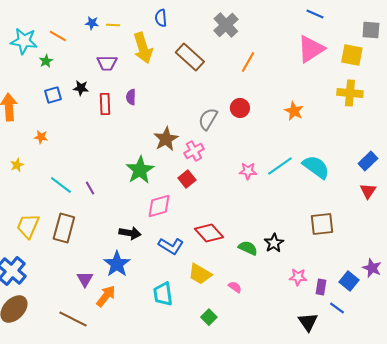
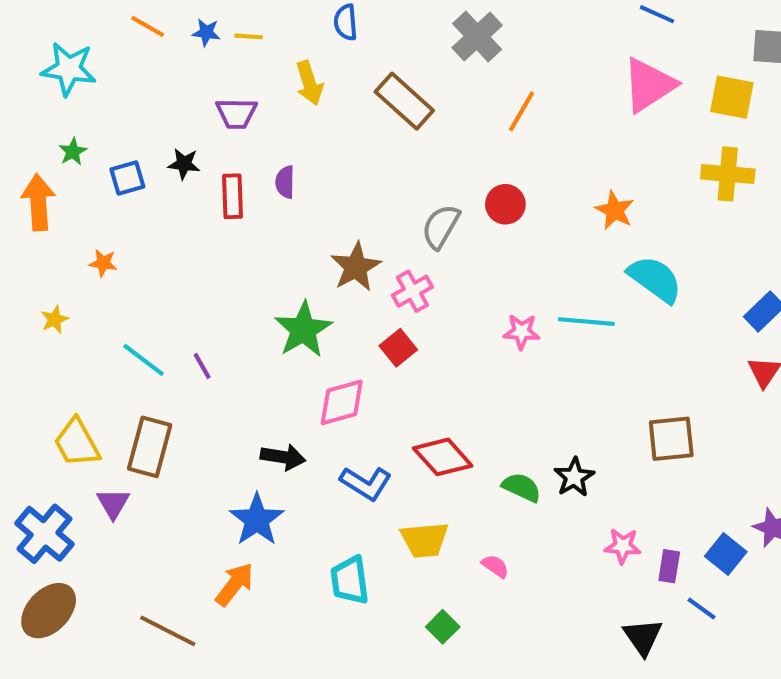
orange line: (58, 36) -> (148, 26), moved
yellow arrow: (143, 48) -> (309, 83), size x0.7
green star: (46, 61) -> (73, 152), moved
cyan line: (280, 166) -> (586, 322), turned 40
cyan semicircle: (316, 167) -> (655, 279), moved
yellow trapezoid: (28, 226) -> (77, 443), turned -52
yellow trapezoid: (200, 274) -> (425, 540), turned -35
purple triangle: (85, 279) -> (113, 503), moved

